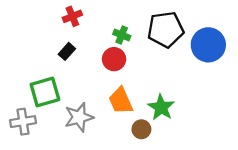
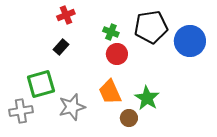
red circle: (114, 59) -> (117, 54), moved

